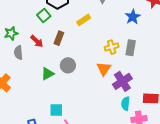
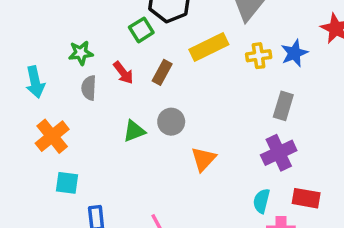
yellow rectangle: (84, 20) -> (209, 47), size x1.5
yellow cross: (112, 47) -> (259, 56), moved
orange triangle: (104, 69) -> (203, 159), moved
purple cross: (122, 81) -> (279, 153), moved
cyan square: (56, 110) -> (67, 183), moved

